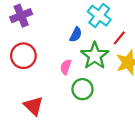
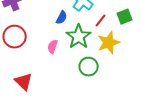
green circle: (82, 89) -> (89, 67), moved

